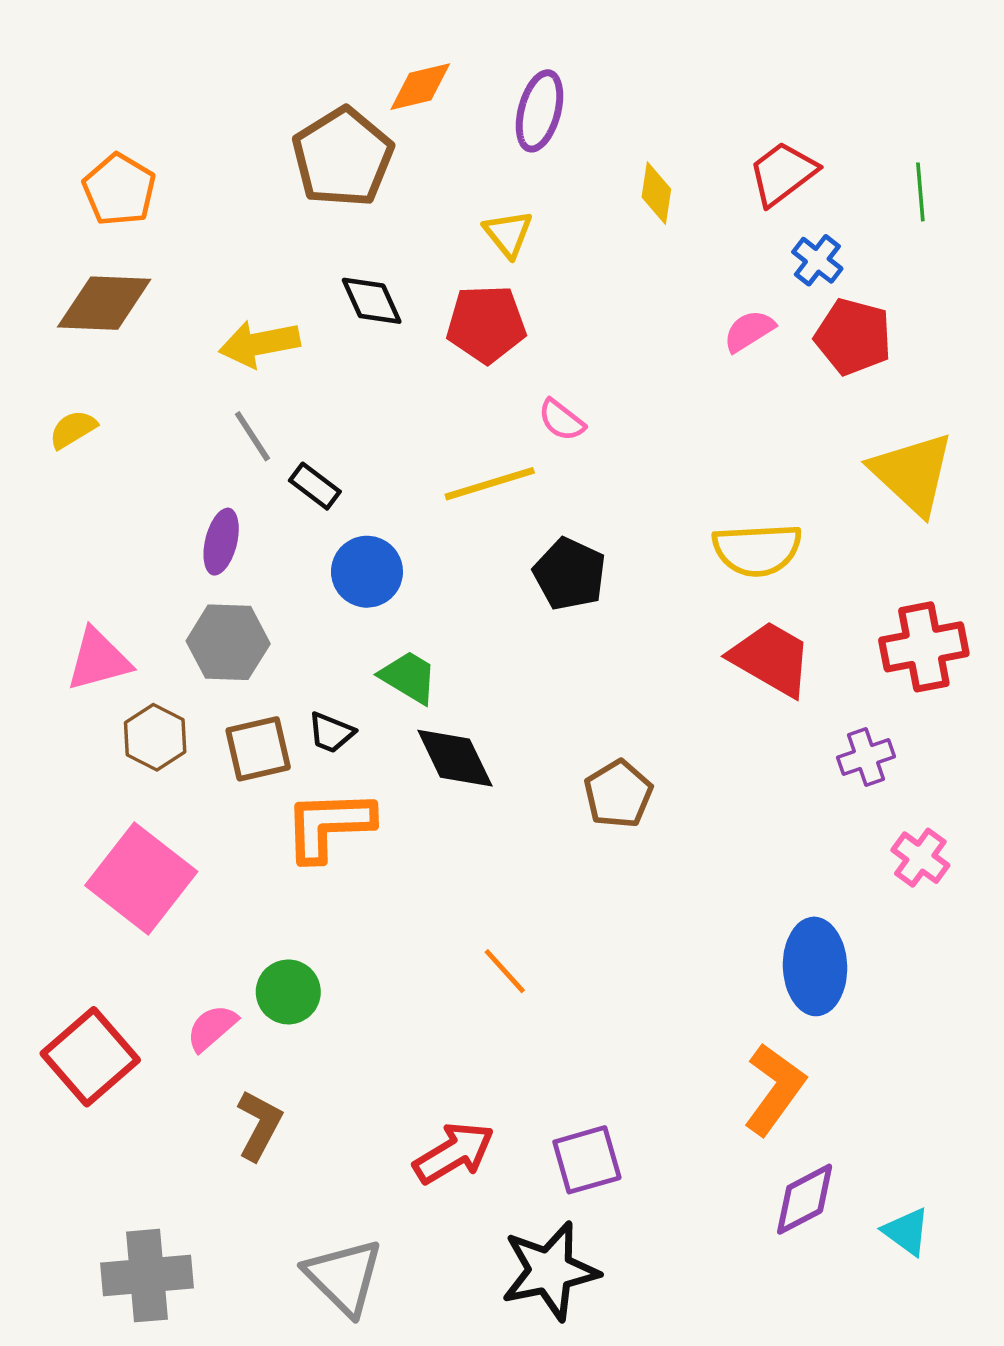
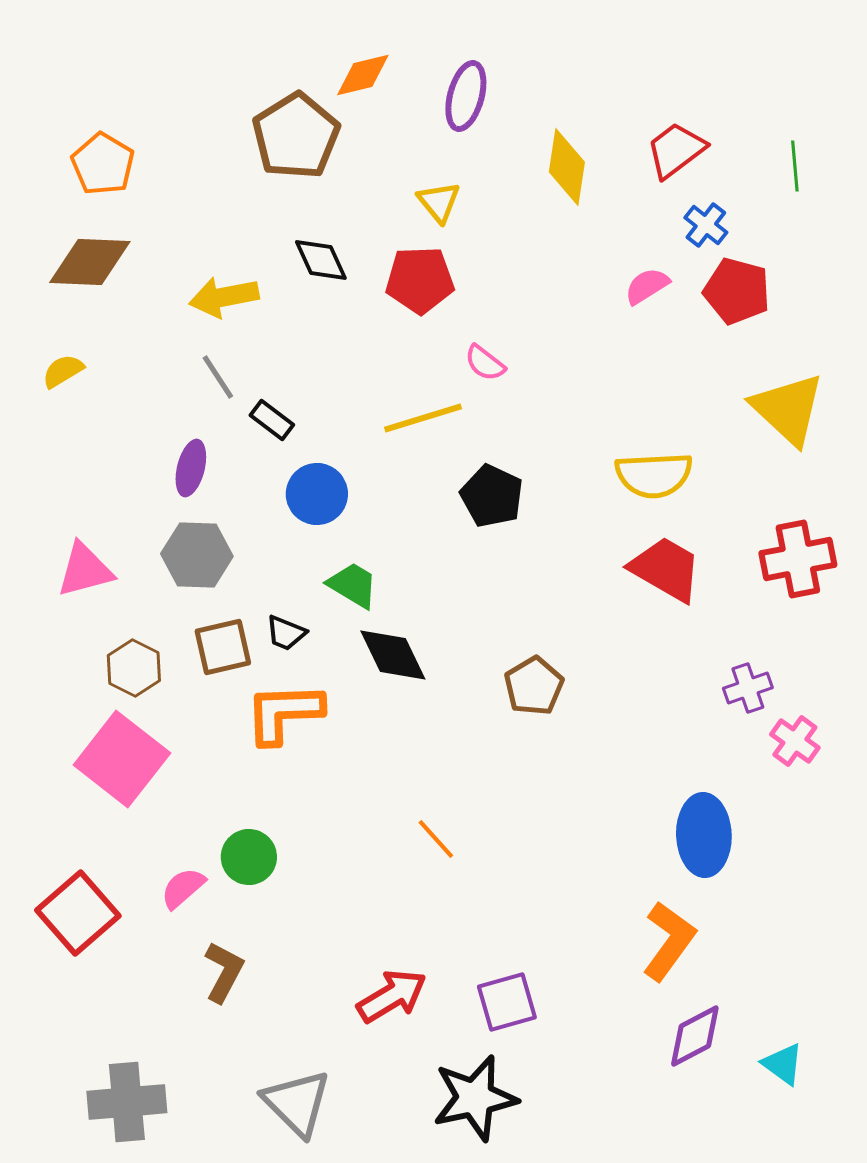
yellow diamond: (656, 193) -> (567, 167), size x1.4
brown hexagon: (155, 737) -> (134, 668), moved
purple cross: (866, 757) -> (748, 688), moved

